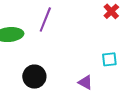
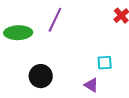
cyan square: (109, 59) -> (105, 63), moved

